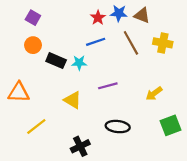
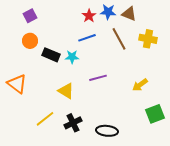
purple square: (33, 18) -> (30, 16), turned 32
orange triangle: (19, 92) -> (17, 84), turned 35
yellow line: (36, 127) -> (45, 119), moved
black ellipse: (118, 127) -> (107, 131), moved
black cross: (80, 146) -> (73, 123), moved

